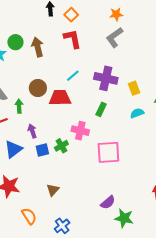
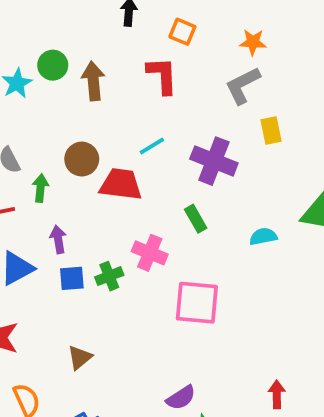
orange square: (71, 15) -> (182, 32), moved, turned -32
yellow rectangle: (134, 88) -> (271, 130), moved
green rectangle: (101, 109) -> (196, 219), turned -64

